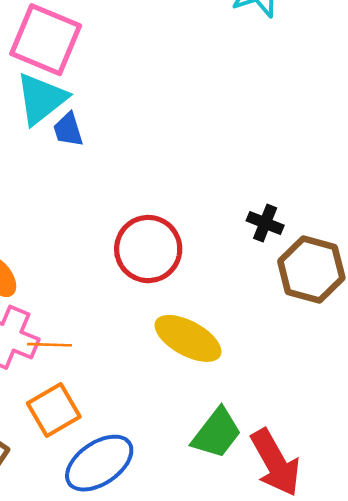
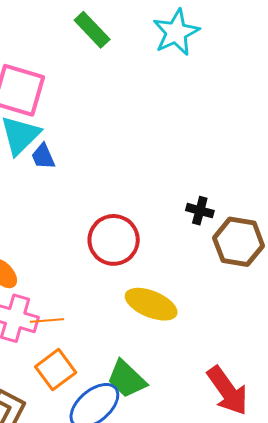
green trapezoid: (217, 433) -> (127, 379), moved, turned 102

